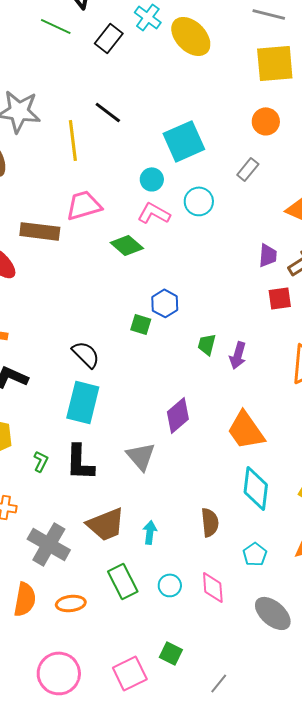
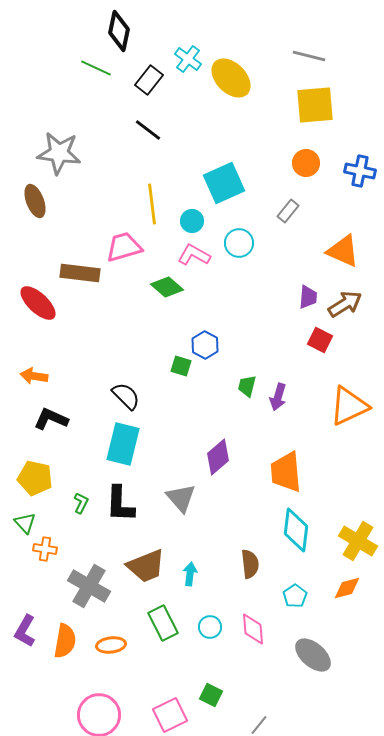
black line: (108, 112) -> (148, 130), moved
yellow line: (73, 140) -> (152, 204), moved
red square: (280, 298) -> (320, 340), turned 35
orange trapezoid: (246, 430) -> (286, 472), turned 30

